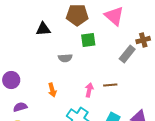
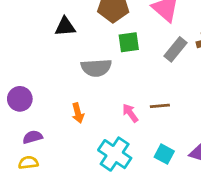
gray rectangle: (127, 54) -> (176, 49), moved
gray semicircle: (65, 58) -> (96, 68), size x1.5
pink arrow: (89, 90) -> (130, 113), turned -48

